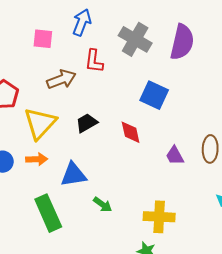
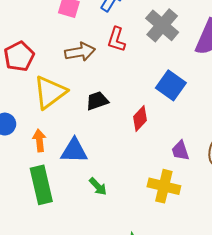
red diamond: (131, 132) -> (140, 119), turned 45
orange arrow: (37, 159) -> (39, 140), moved, turned -105
yellow cross: (159, 217) -> (164, 186), moved

